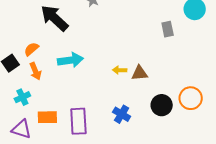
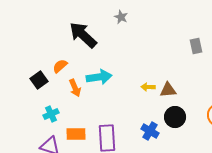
orange arrow: (35, 71) -> (75, 88), moved
black circle: (162, 105) -> (175, 117), moved

